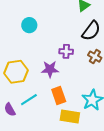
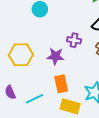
cyan line: (29, 100) -> (35, 99), moved

